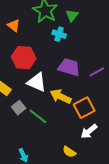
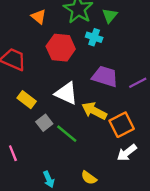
orange triangle: (14, 26) -> (39, 17), moved
red hexagon: (24, 58) -> (61, 48), moved
yellow semicircle: (69, 152) -> (89, 178), moved

